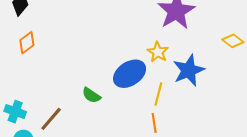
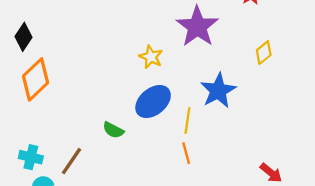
yellow diamond: (233, 41) -> (264, 53), turned -70
orange diamond: (27, 43) -> (35, 79), size x1.6
yellow star: (158, 52) -> (151, 57), moved

